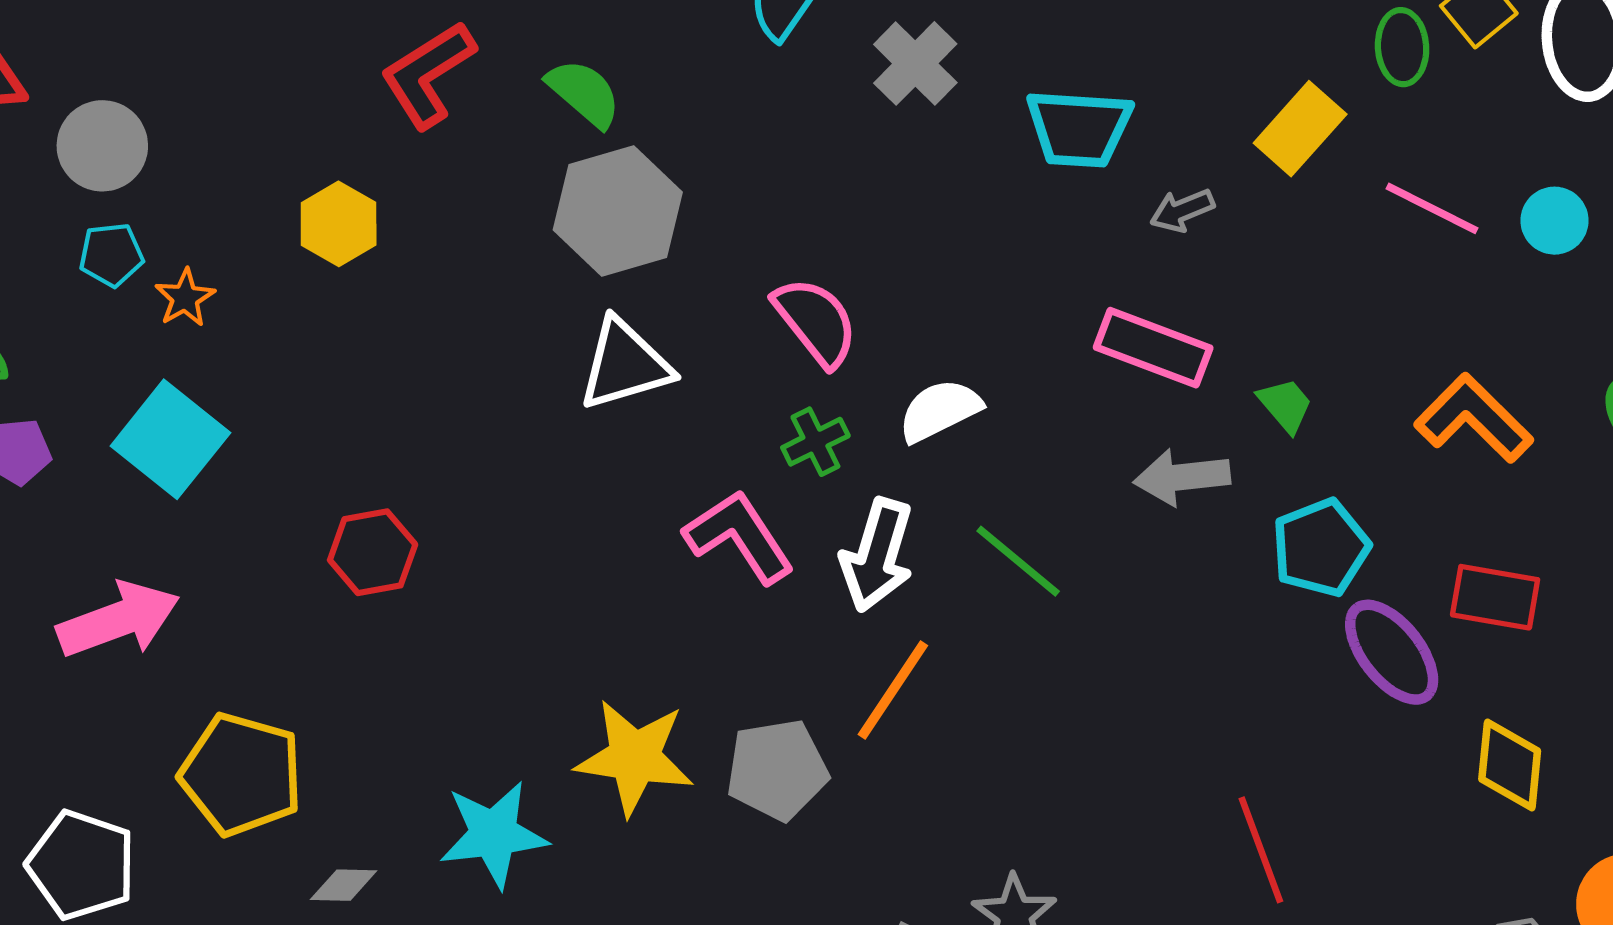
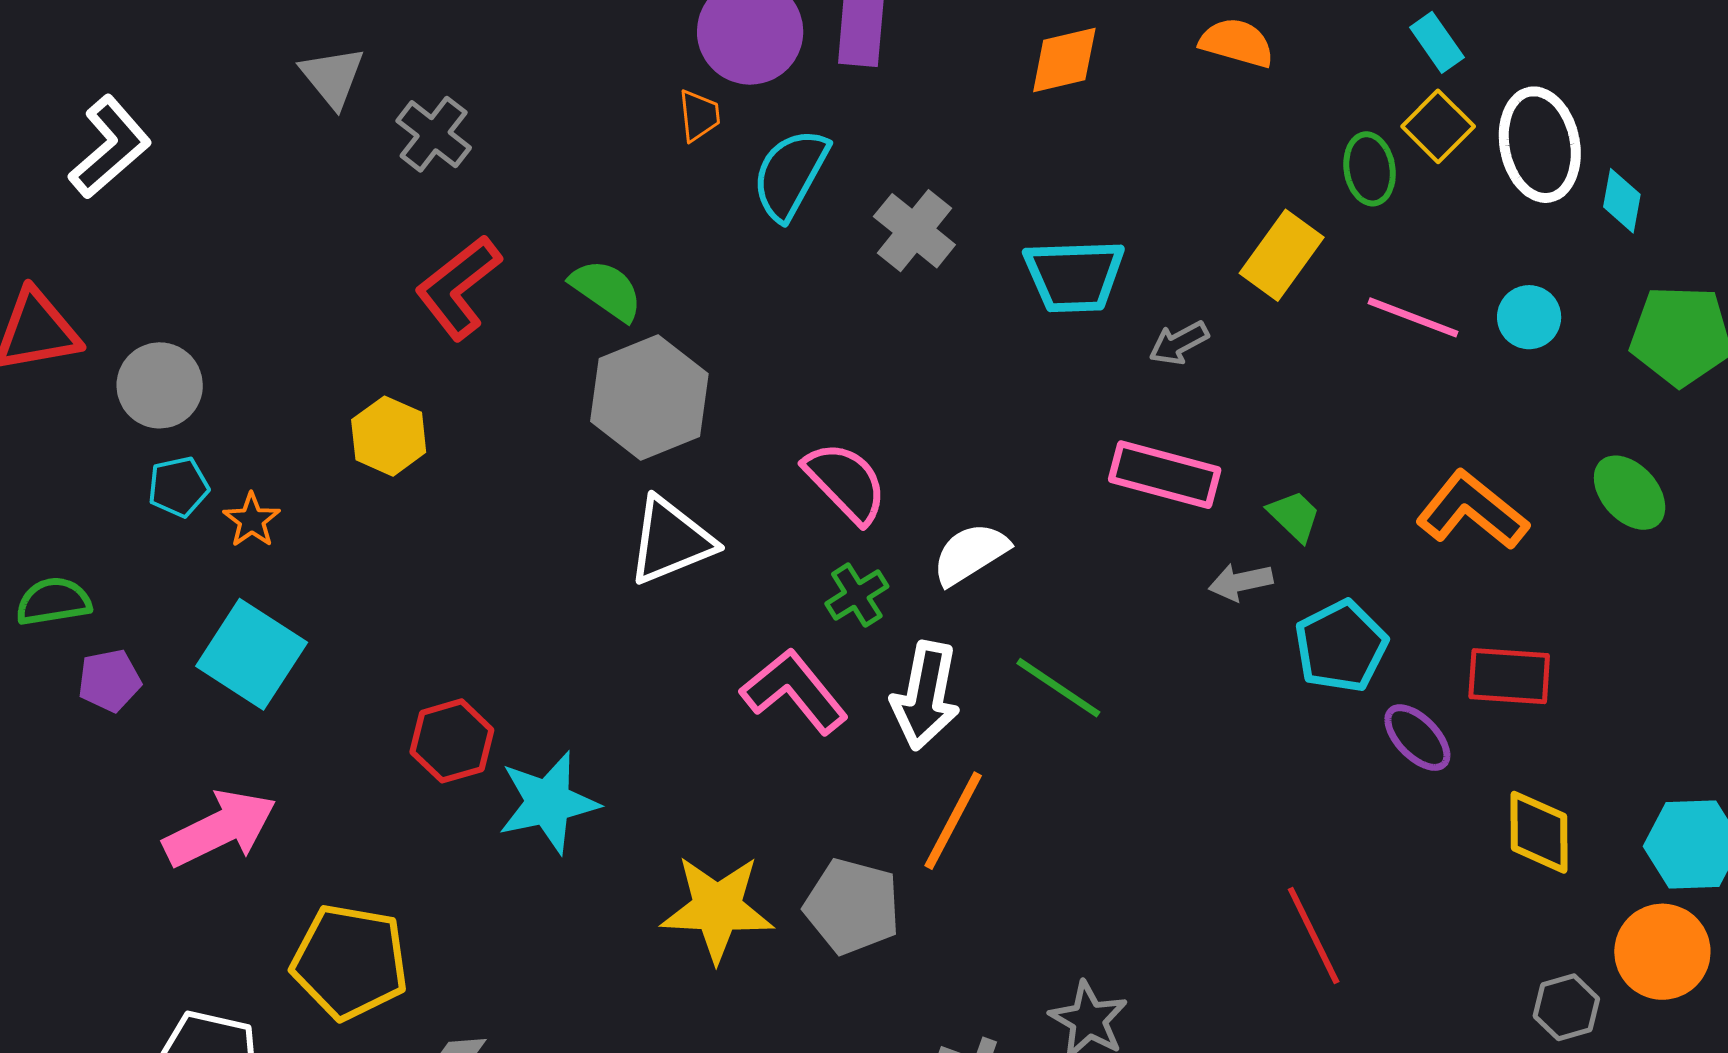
gray arrow: (1182, 477) -> (1241, 582), moved, size x0.7
purple ellipse: (1392, 652) -> (1417, 738), size x0.7
gray pentagon: (777, 770) -> (852, 906), turned 30
cyan star: (494, 834) -> (548, 802), moved

